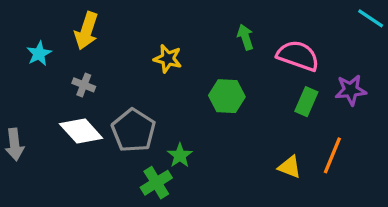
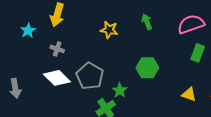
green arrow: (245, 37) -> (147, 22), moved
pink semicircle: (298, 56) -> (191, 24), turned -36
green hexagon: (227, 96) -> (147, 68), moved

